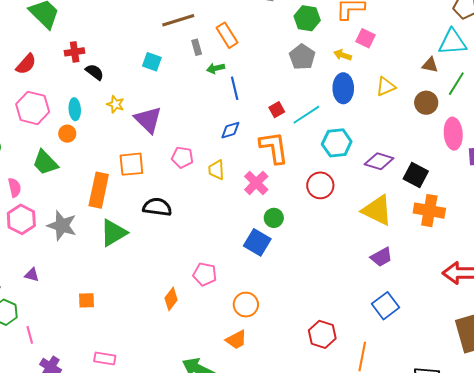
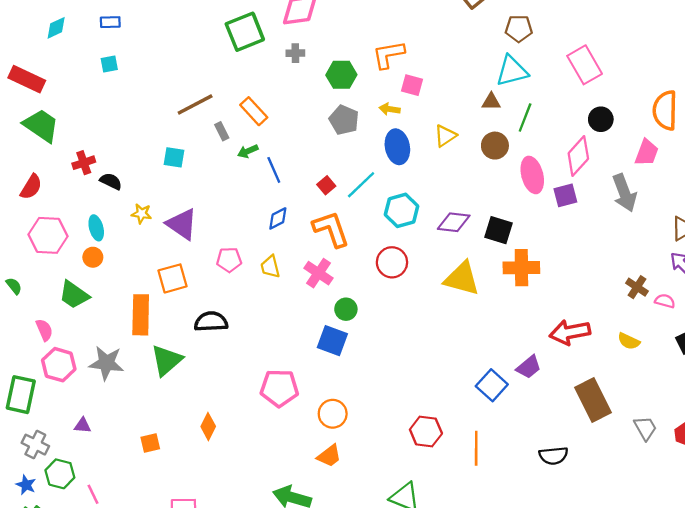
purple trapezoid: (381, 257) -> (529, 367), moved
pink pentagon: (205, 274) -> (279, 388), size x1.4
orange diamond: (171, 299) -> (208, 427), moved

